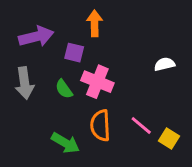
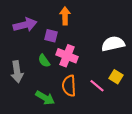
white semicircle: (165, 64) -> (113, 44), size x1.6
gray arrow: (25, 83) -> (17, 72), moved
yellow square: (169, 139) -> (116, 77), moved

